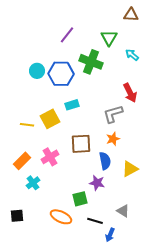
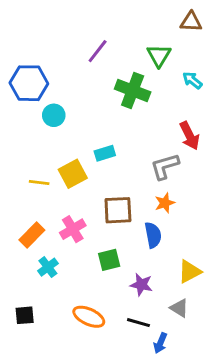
cyan circle: (37, 71) -> (54, 115), moved
blue hexagon: (61, 74) -> (29, 83), moved
yellow triangle: (130, 169) -> (190, 271), moved
purple star: (97, 183) -> (141, 285), moved
green square: (80, 199) -> (109, 260), moved

